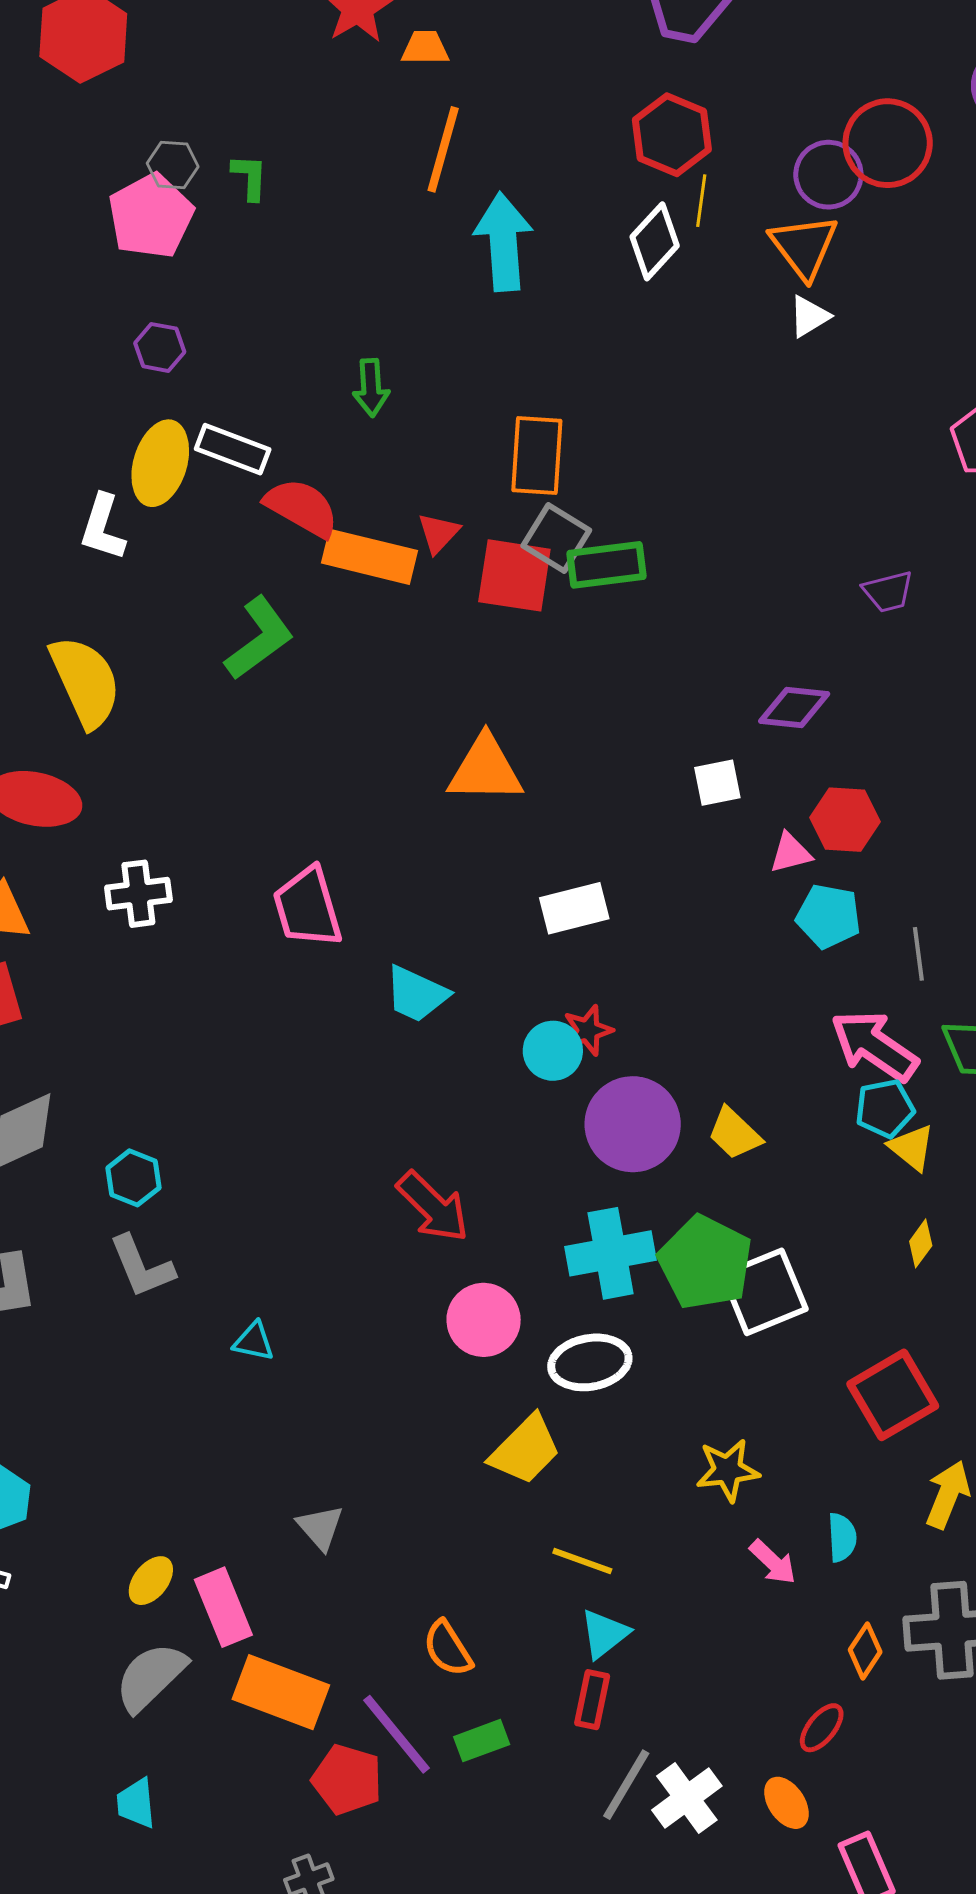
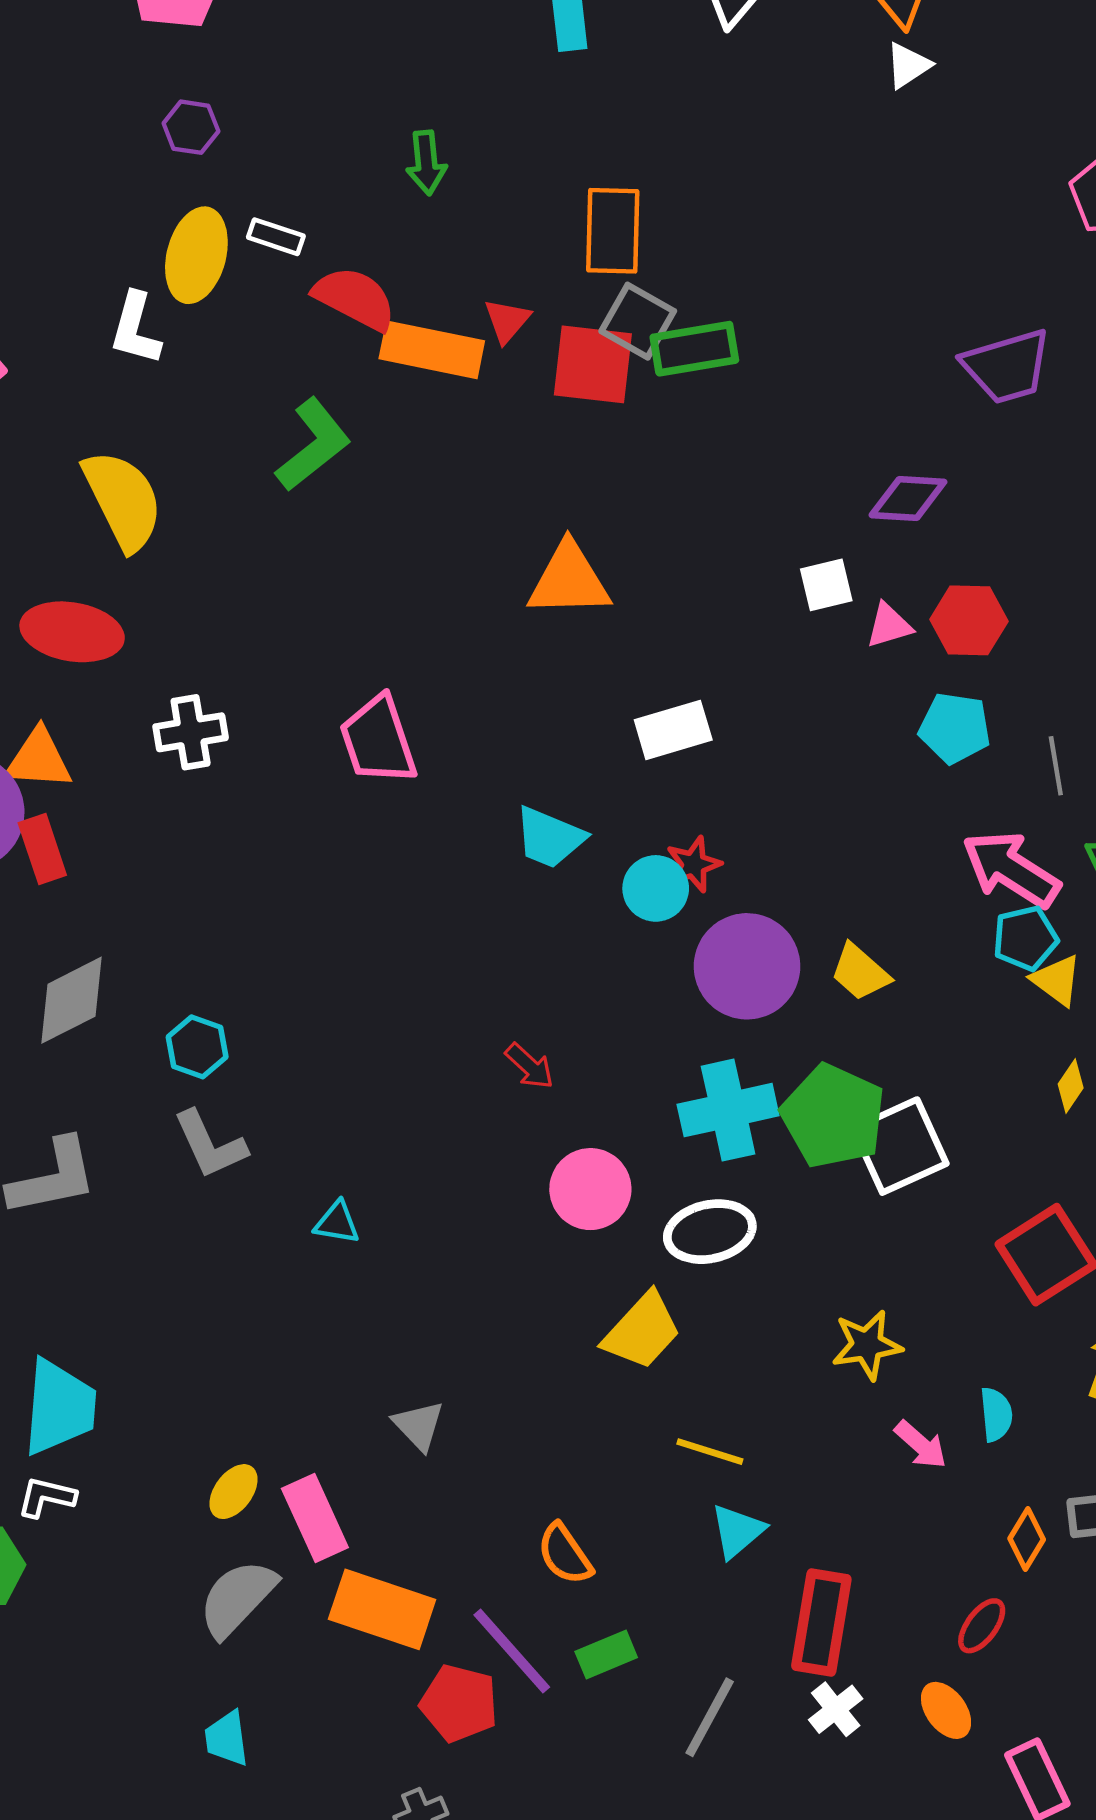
white rectangle: (233, 449) -> (276, 237), size x0.7
purple trapezoid: (888, 592) -> (1007, 366), size x1.6
pink triangle: (791, 853) -> (889, 626), moved
cyan trapezoid: (416, 994) -> (550, 838), moved
red arrow: (433, 1207) -> (530, 1066), size x0.6
red rectangle: (592, 1700) -> (821, 1623), moved, size x1.6
gray line: (626, 1785) -> (710, 1717), moved
white cross: (687, 1798) -> (836, 1709), size x0.7

